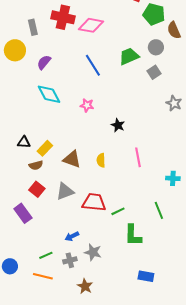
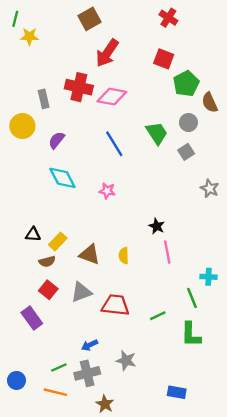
green pentagon: (154, 14) -> (186, 84), turned 30
green trapezoid: (129, 56) -> (157, 133), turned 80
black star: (118, 125) -> (157, 226), moved
green line: (159, 210) -> (192, 298), moved
green line: (118, 211) -> (158, 316), moved
green L-shape: (133, 235) -> (191, 335), moved
gray star: (93, 252) -> (126, 360), moved
gray cross: (70, 260) -> (87, 373), size x1.5

